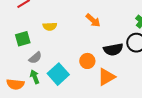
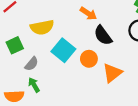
yellow semicircle: (50, 26) -> (42, 27), size x1.5
black semicircle: (113, 49) -> (103, 35), moved, turned 72
cyan square: (58, 74) -> (63, 50), moved

